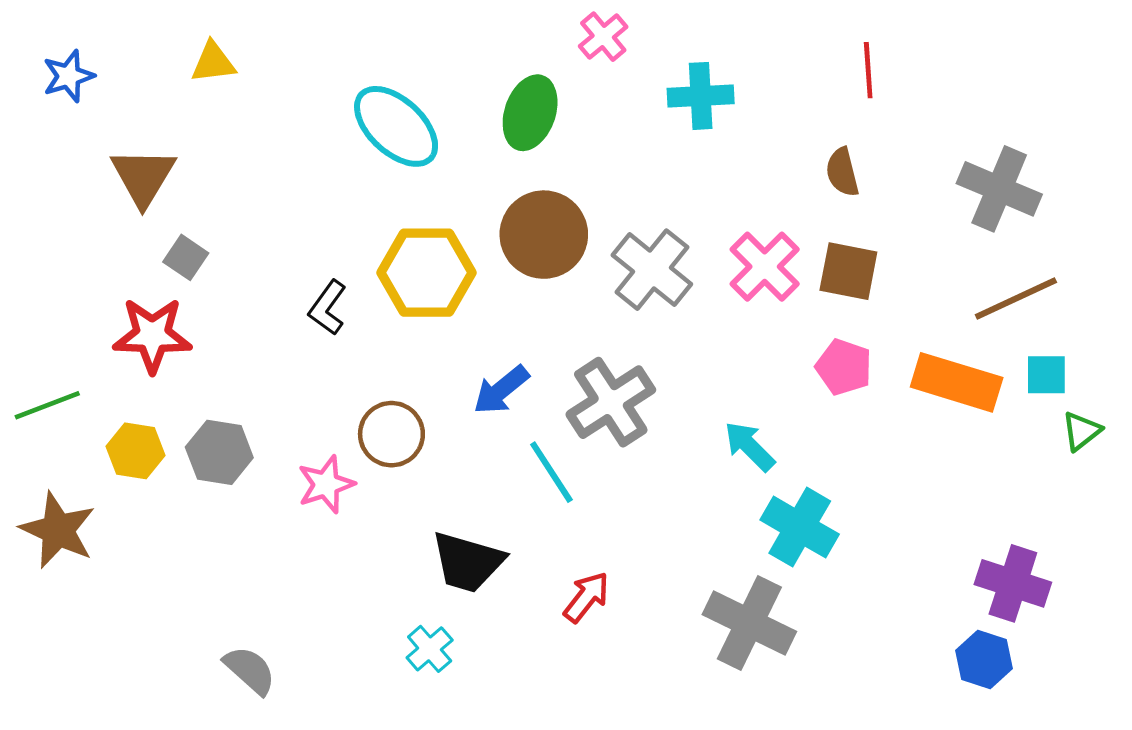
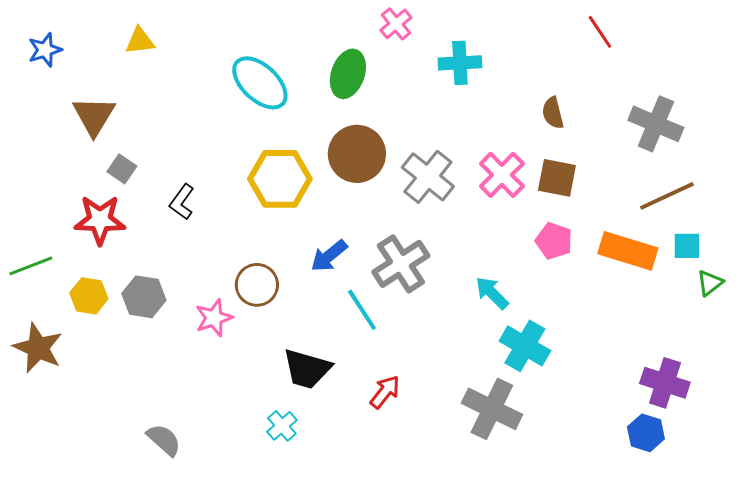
red line: (868, 70) -> (600, 32), moved, turned -30
black L-shape: (327, 308) -> (182, 202), moved

